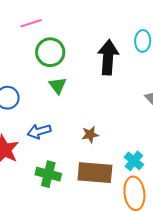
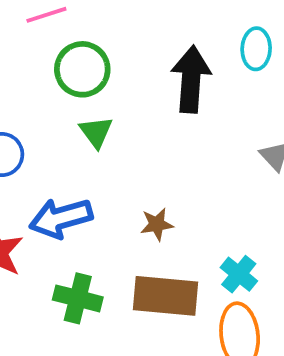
blue arrow: (39, 131) -> (61, 218), size x1.4

